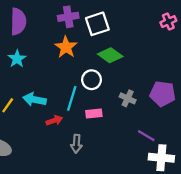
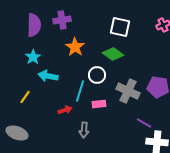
purple cross: (68, 17) -> (62, 20), moved
white square: (97, 24) -> (120, 27), moved, turned 30
gray cross: (128, 98) -> (128, 91), size x1.6
cyan arrow: (34, 100) -> (48, 76), moved

